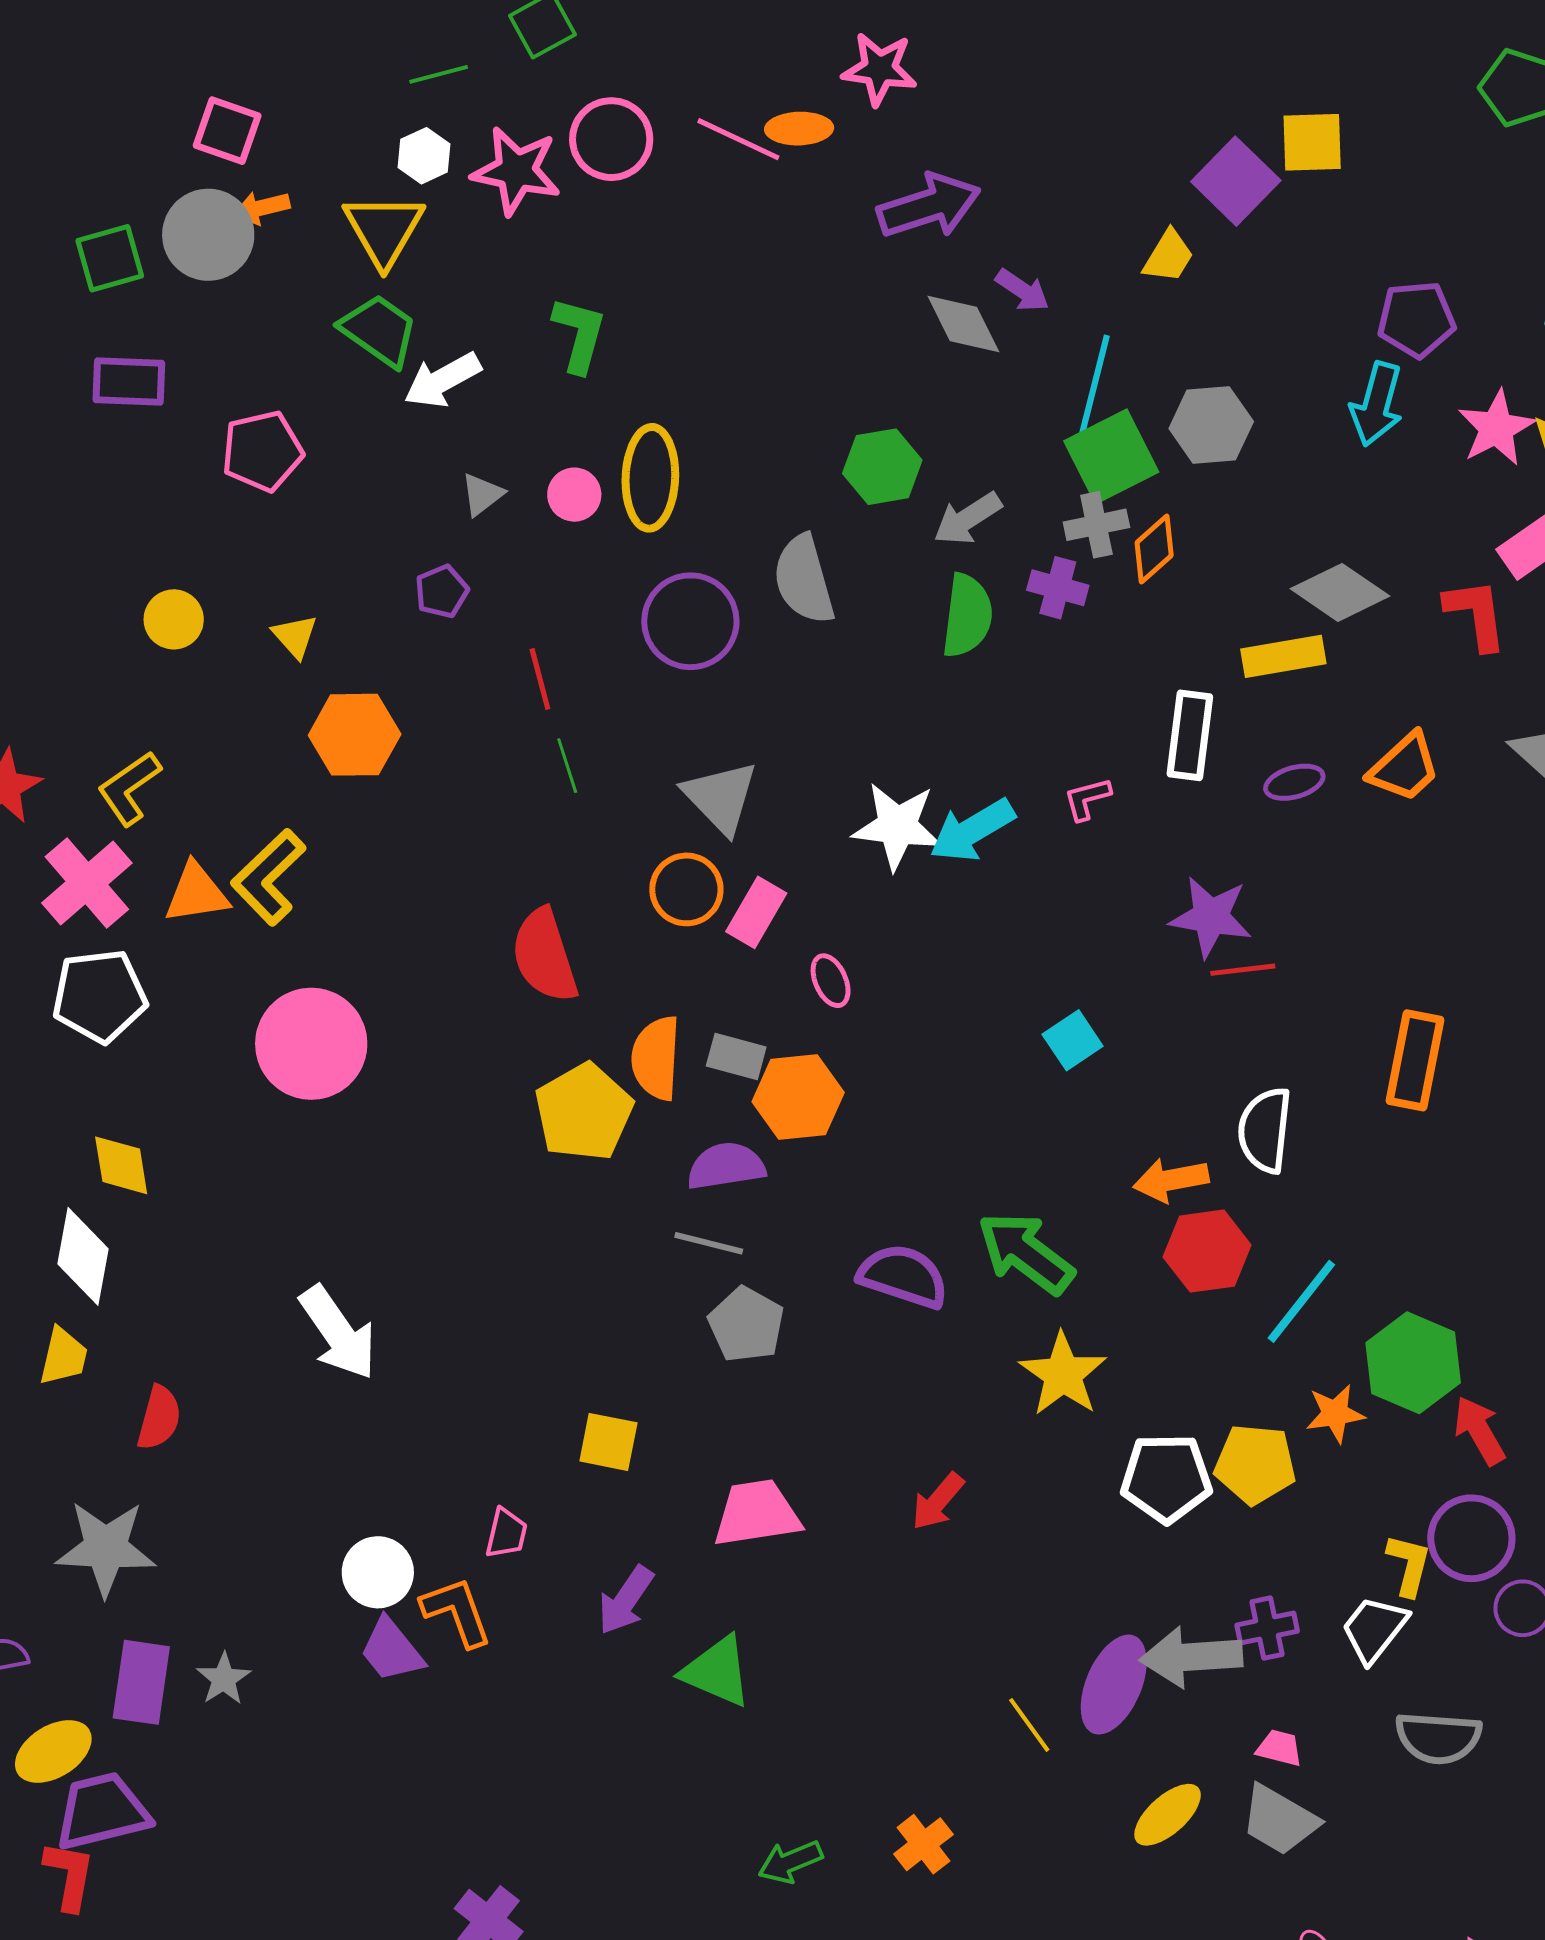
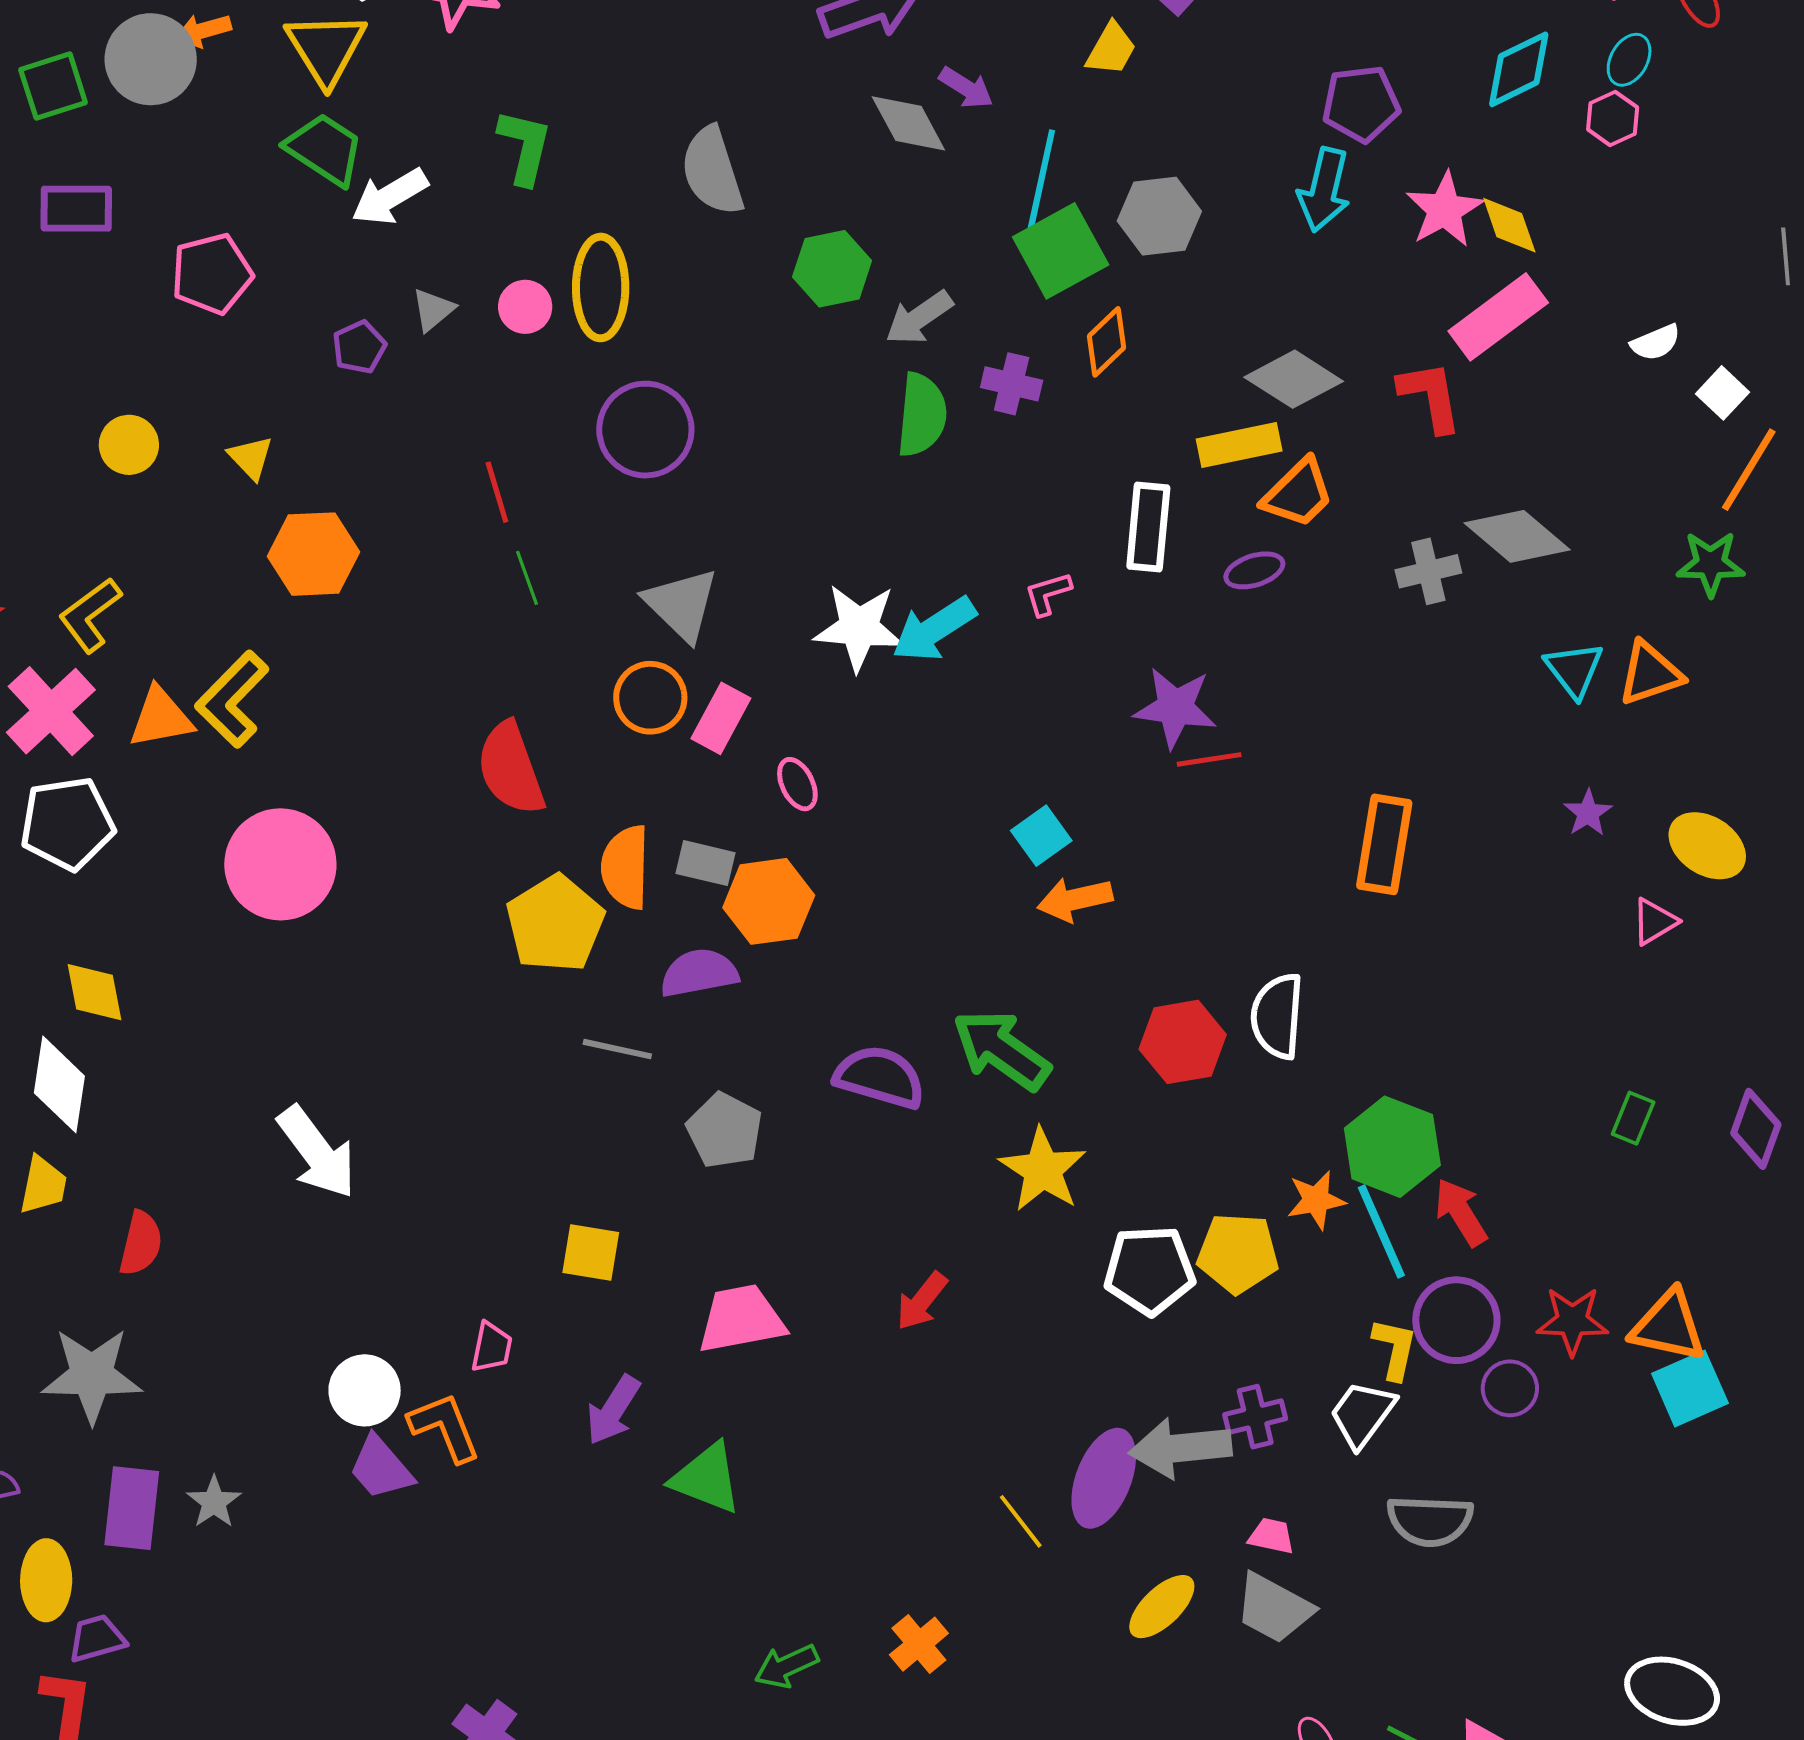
gray cross: (1096, 525) -> (1428, 571), moved
gray semicircle: (804, 580) -> (712, 171), moved
purple pentagon: (442, 591) -> (359, 347), moved
orange trapezoid: (1404, 767) -> (1298, 493), moved
white semicircle: (1265, 1130) -> (1277, 1016), moved
orange arrow: (1171, 1180) -> (1075, 899), moved
gray line: (709, 1243) -> (617, 1049), moved
cyan line: (1301, 1301) -> (1381, 1231), moved, turned -60
yellow ellipse: (53, 1751) -> (46, 1580), turned -56
purple trapezoid: (102, 1811) -> (97, 1638), size x0.6

